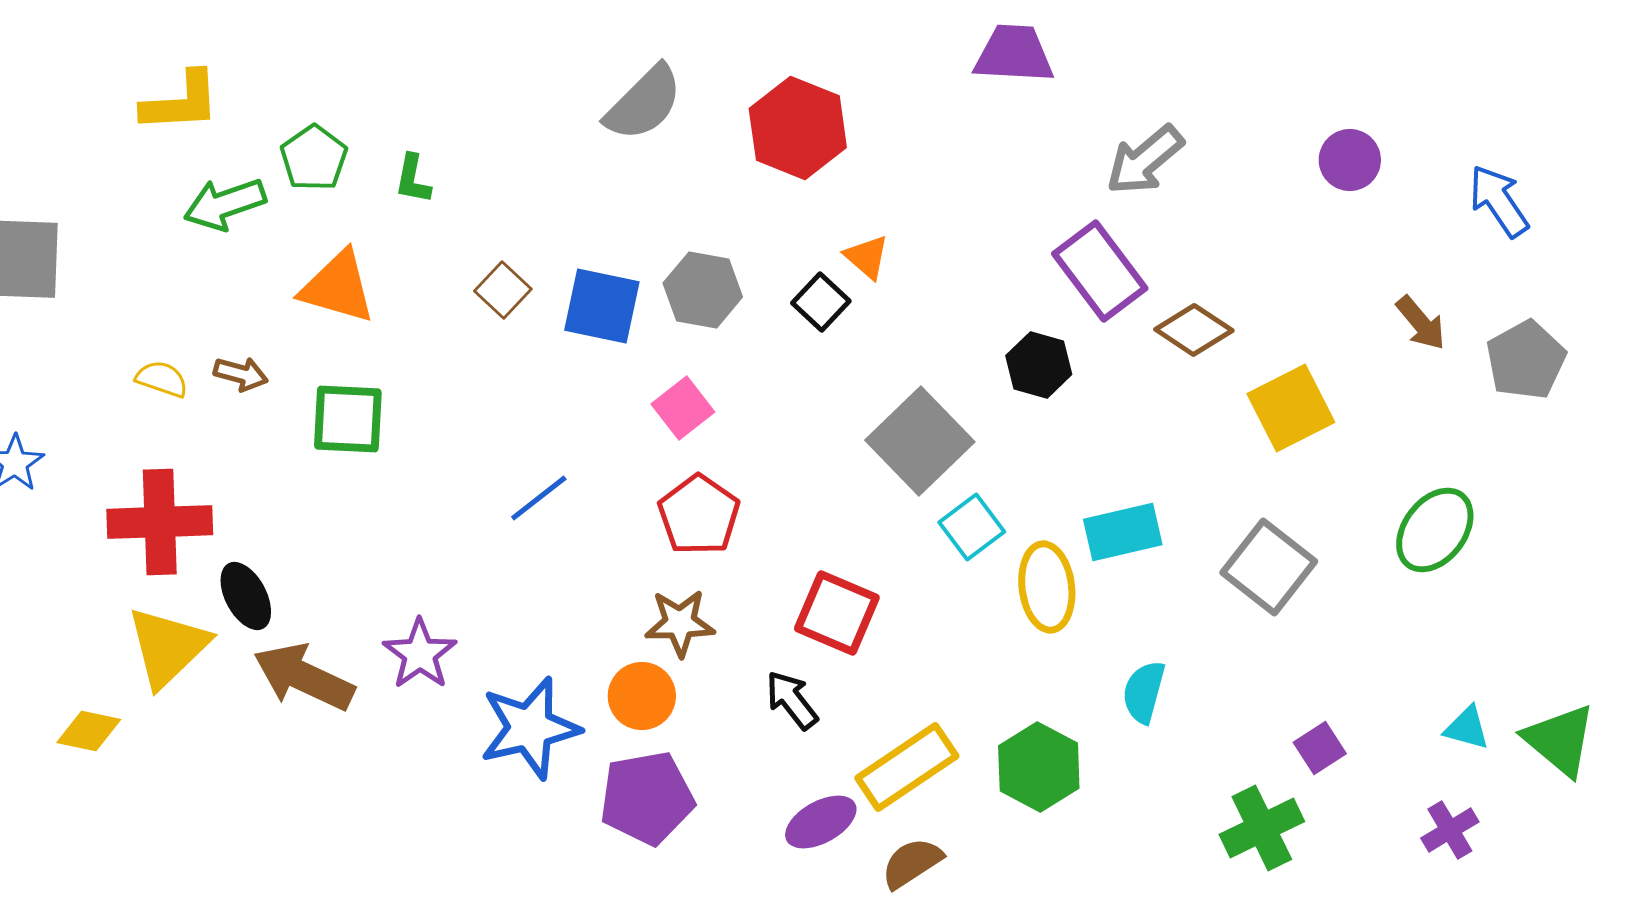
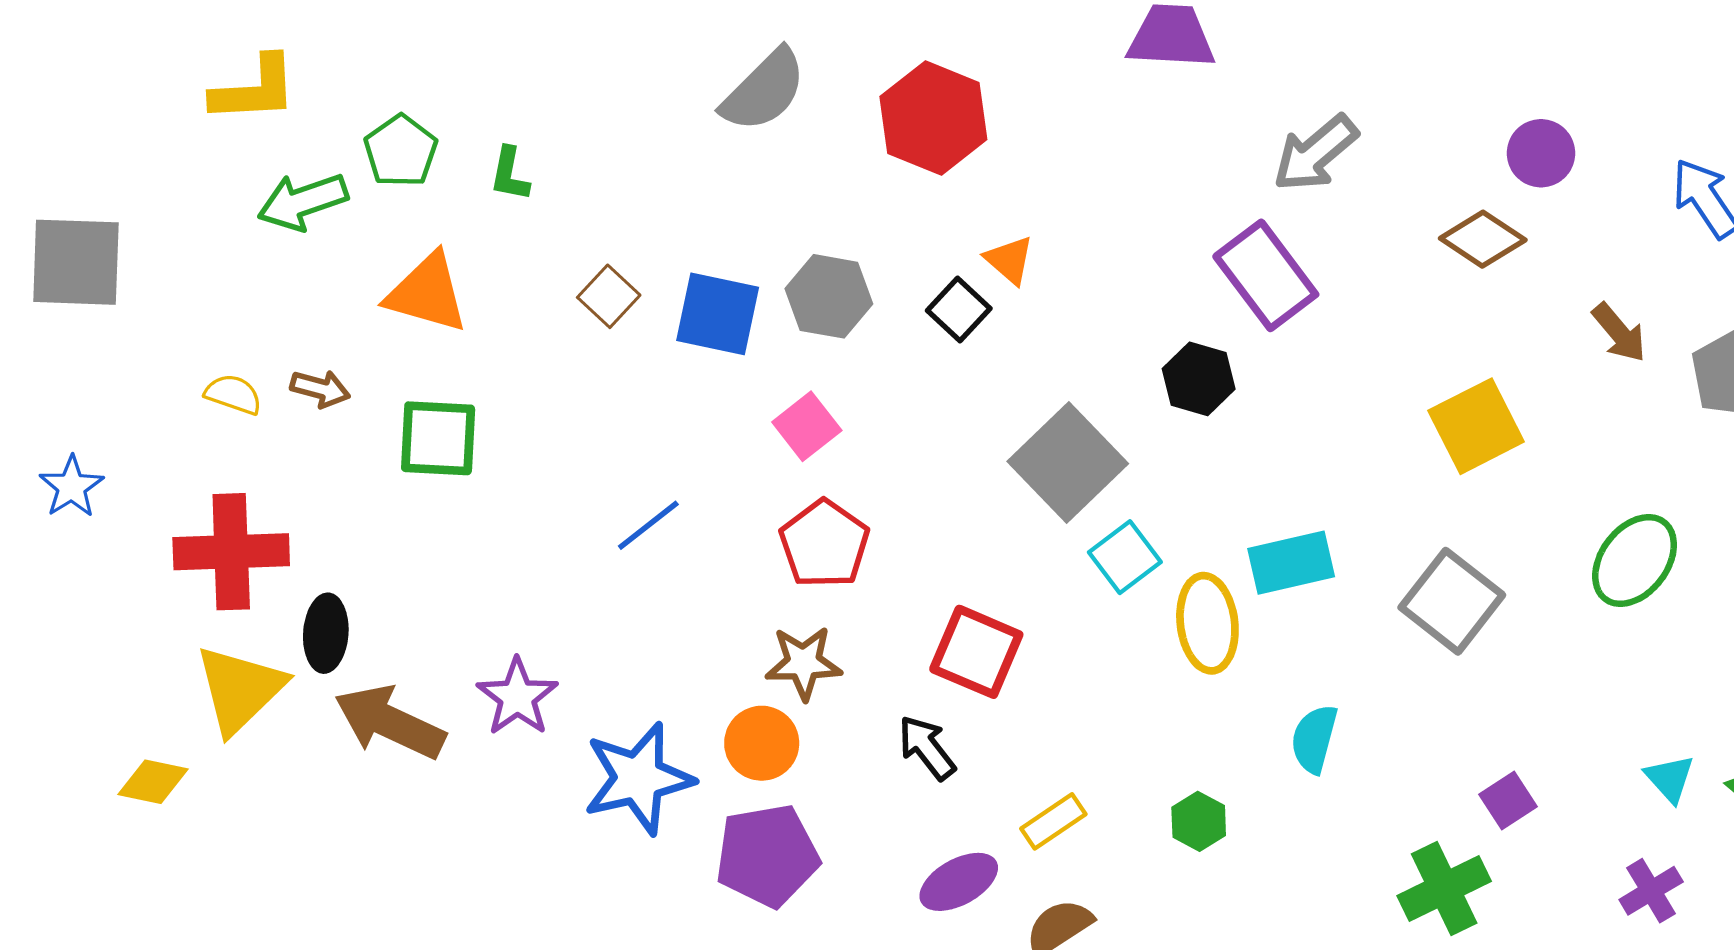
brown diamond: (1194, 330) -> (1483, 239), moved
black ellipse: (246, 596) -> (326, 633), turned 32
cyan triangle: (1467, 728) -> (1670, 778), turned 33
yellow rectangle: (907, 767) -> (1053, 821), size x0.6
green hexagon: (1039, 767) -> (1199, 821), size x0.6

